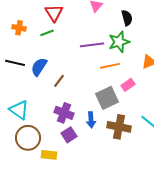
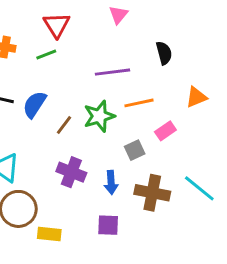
black semicircle: (127, 18) -> (164, 53), moved
green star: (119, 42) -> (99, 116), moved
gray square: (107, 98) -> (135, 150), size x0.6
purple square: (69, 135) -> (108, 225), moved, turned 35

